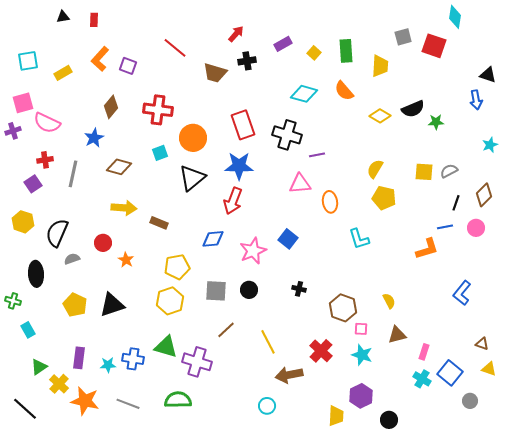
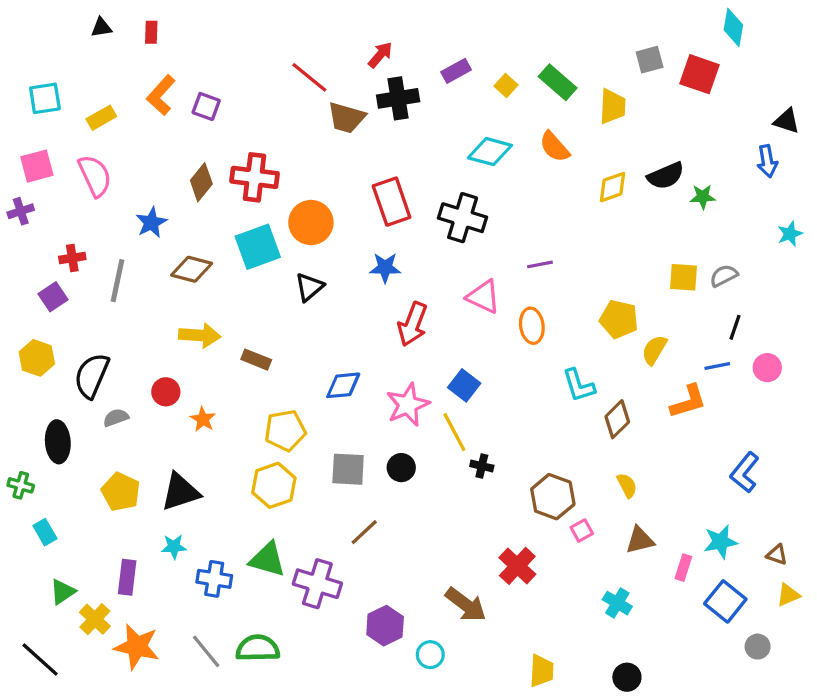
red line: (175, 48) -> (309, 77), moved
green rectangle: (346, 51) -> (558, 82), turned -45
black cross: (247, 61) -> (398, 98), size x1.4
brown diamond: (111, 107) -> (201, 182), moved
yellow diamond: (380, 116) -> (612, 187), turned -50
pink semicircle: (47, 123) -> (95, 176), moved, turned -140
cyan square: (160, 153) -> (258, 247), size x1.8
purple line: (317, 155) -> (540, 264), moved
blue star: (239, 166) -> (385, 268), size x0.7
yellow semicircle: (375, 169) -> (654, 350), moved
black triangle: (192, 178) -> (309, 287), size x0.7
pink triangle: (300, 184) -> (483, 297), turned 30
brown diamond: (484, 195) -> (617, 419), moved
red arrow: (233, 201) -> (413, 324), moved
pink square: (361, 329) -> (582, 530), turned -32
yellow line: (268, 342) -> (454, 432), moved
cyan star: (362, 355) -> (720, 542), moved, turned -30
cyan star: (108, 365) -> (174, 547), moved
yellow triangle: (489, 369) -> (788, 595), turned -42
brown arrow: (289, 375) -> (466, 605), turned -132
cyan cross: (422, 379) -> (617, 603), moved
purple hexagon: (361, 396) -> (385, 626), moved
green semicircle: (178, 400) -> (258, 648), moved
gray line: (128, 404) -> (206, 651), turned 30

